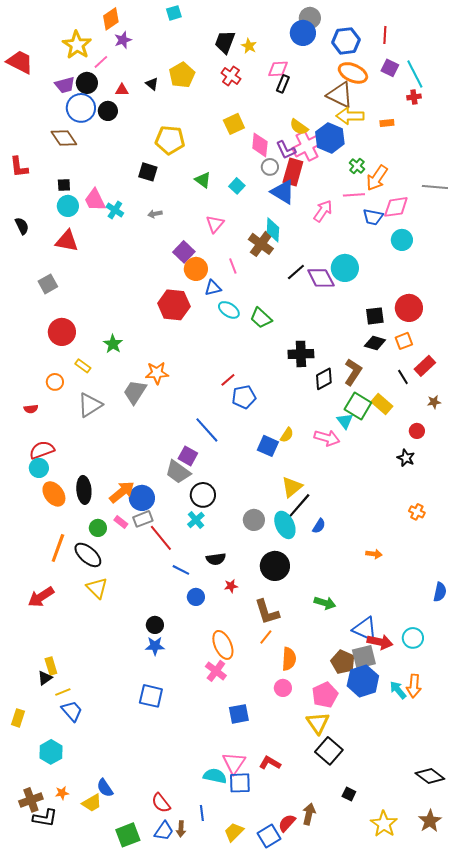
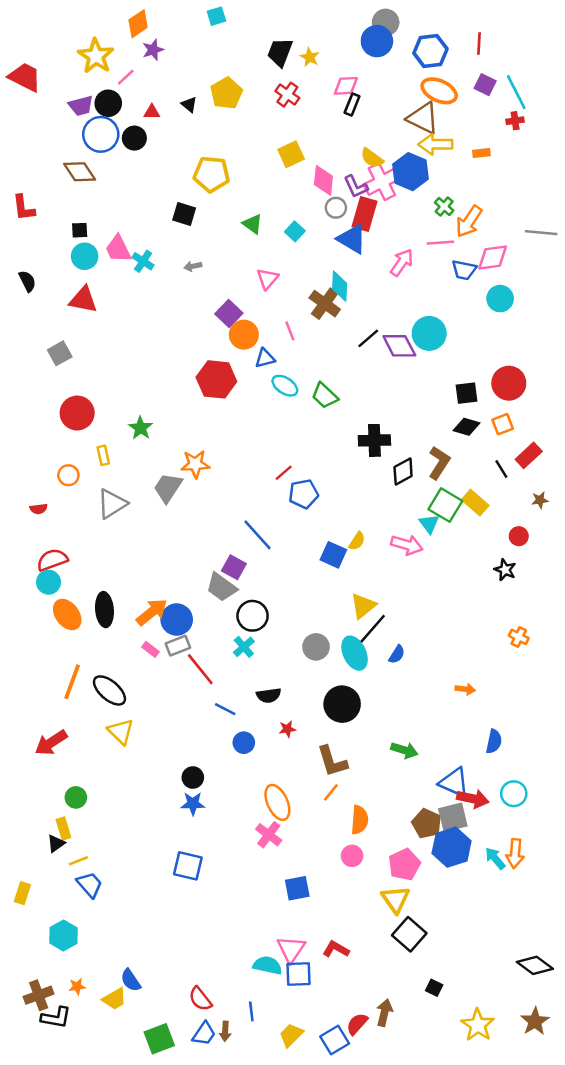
yellow rectangle: (83, 366) -> (103, 455), turned 42
green circle: (98, 528) -> (76, 797), moved
blue semicircle: (440, 592) -> (494, 741), moved

